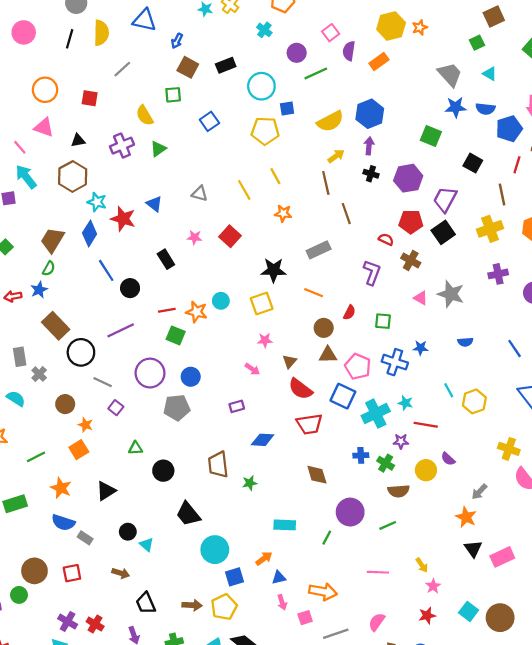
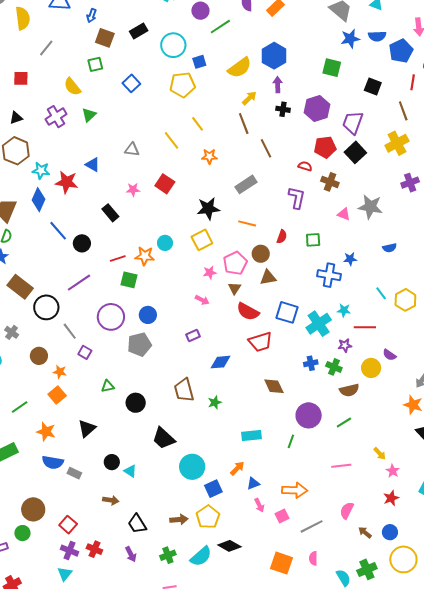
pink pentagon: (358, 366) -> (235, 263), moved, turned 30
gray line: (103, 382) -> (70, 331), turned 36
red square: (72, 573) -> (68, 525), moved, turned -30

